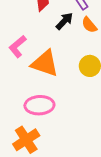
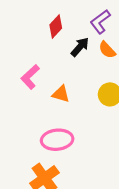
orange triangle: (45, 63) -> (61, 94), size x0.6

